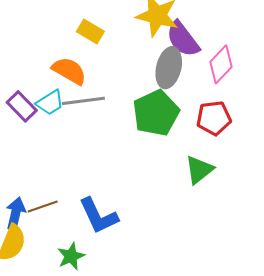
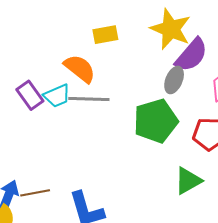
yellow rectangle: (90, 32) -> (105, 35), turned -50
purple semicircle: (183, 39) -> (191, 55), turned -111
gray ellipse: (169, 68) -> (174, 80), size x0.7

